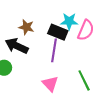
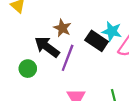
purple line: (54, 50) -> (68, 58), moved

